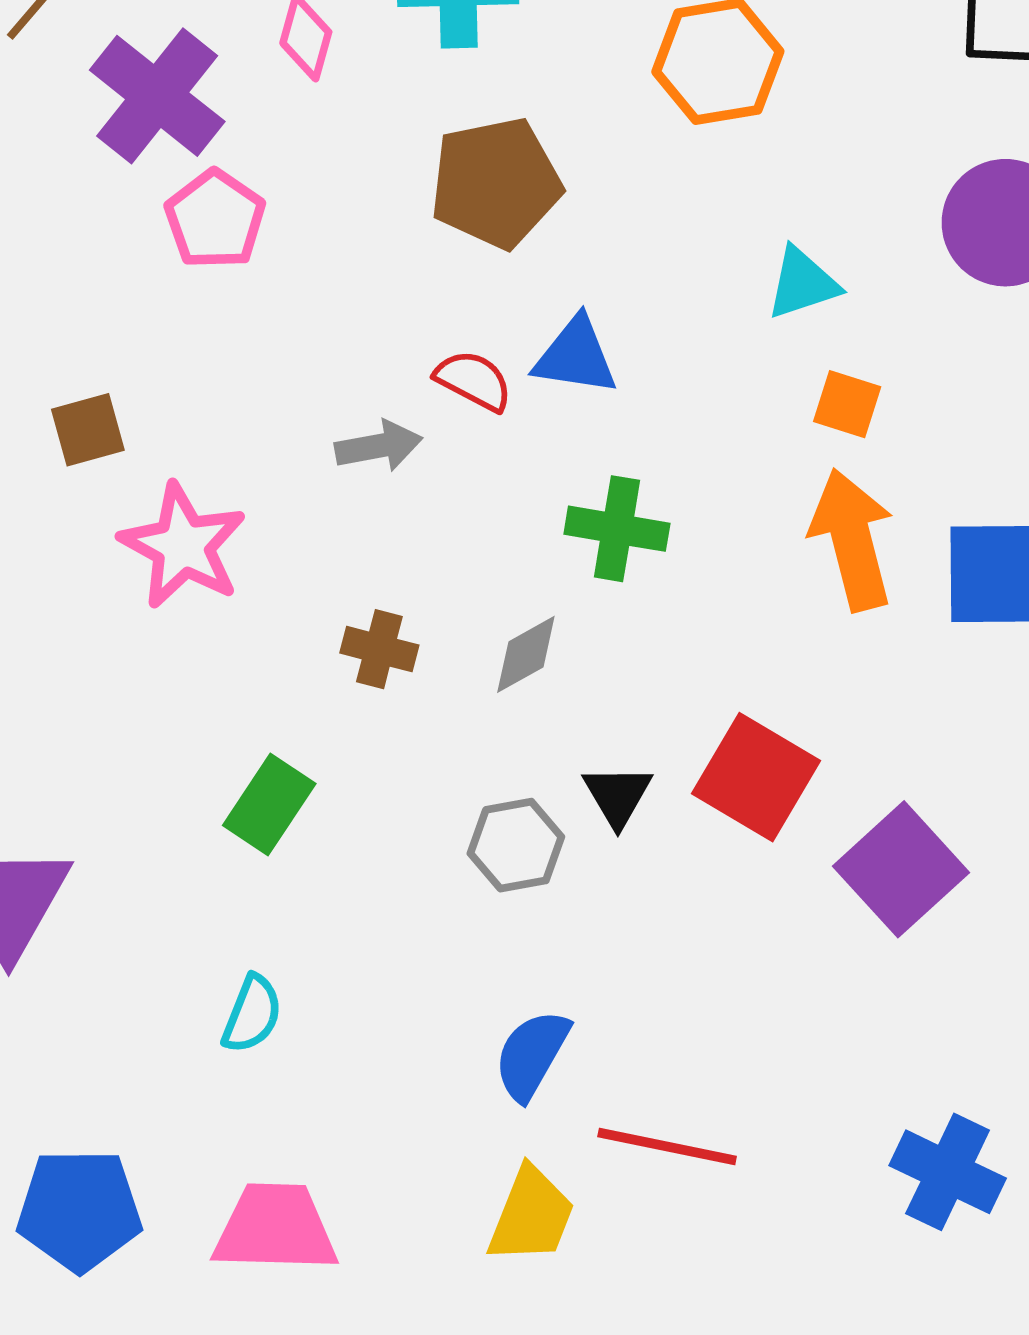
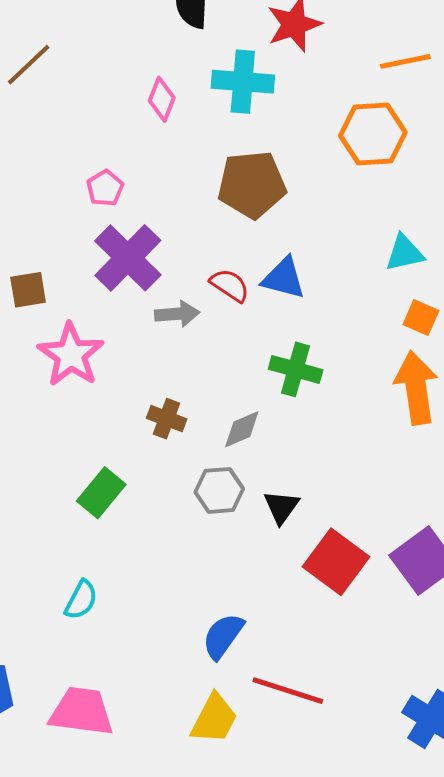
purple cross: (157, 96) -> (128, 258), moved
pink pentagon: (215, 219) -> (105, 188), size x0.7
red square: (756, 777) -> (336, 562), moved
gray hexagon: (516, 845) -> (219, 490), moved

